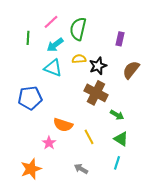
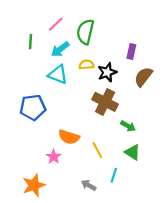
purple rectangle: (120, 39) -> (131, 51), moved
cyan line: (117, 163) -> (114, 175), moved

